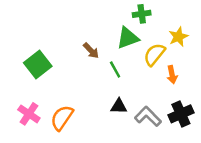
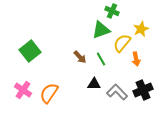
green cross: (142, 14) -> (112, 11), turned 32
brown arrow: (91, 51) -> (80, 57), moved
green line: (115, 70) -> (101, 59), moved

